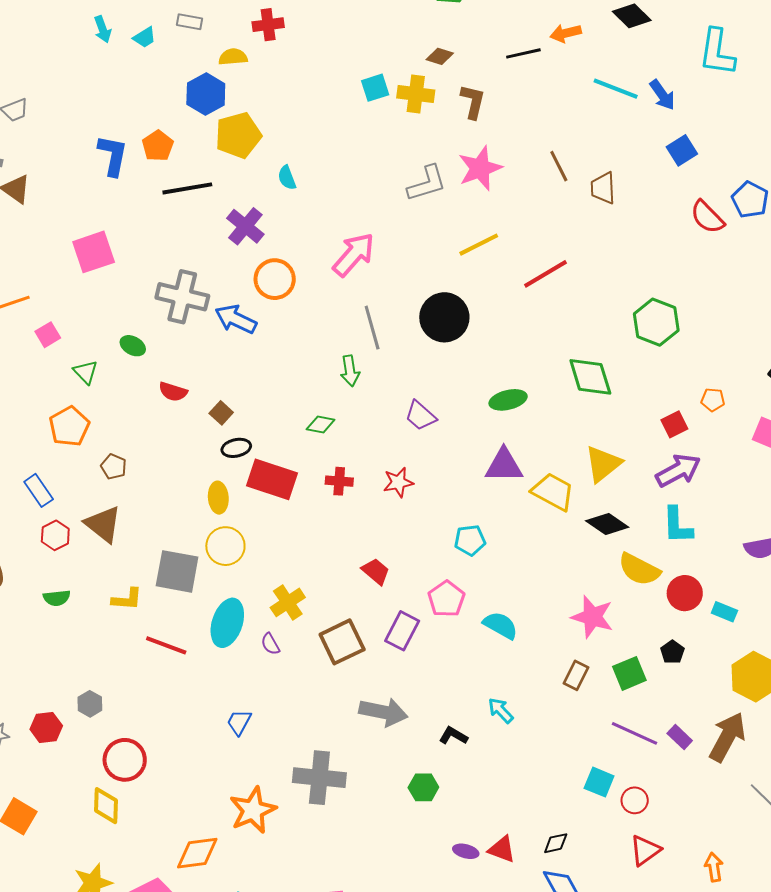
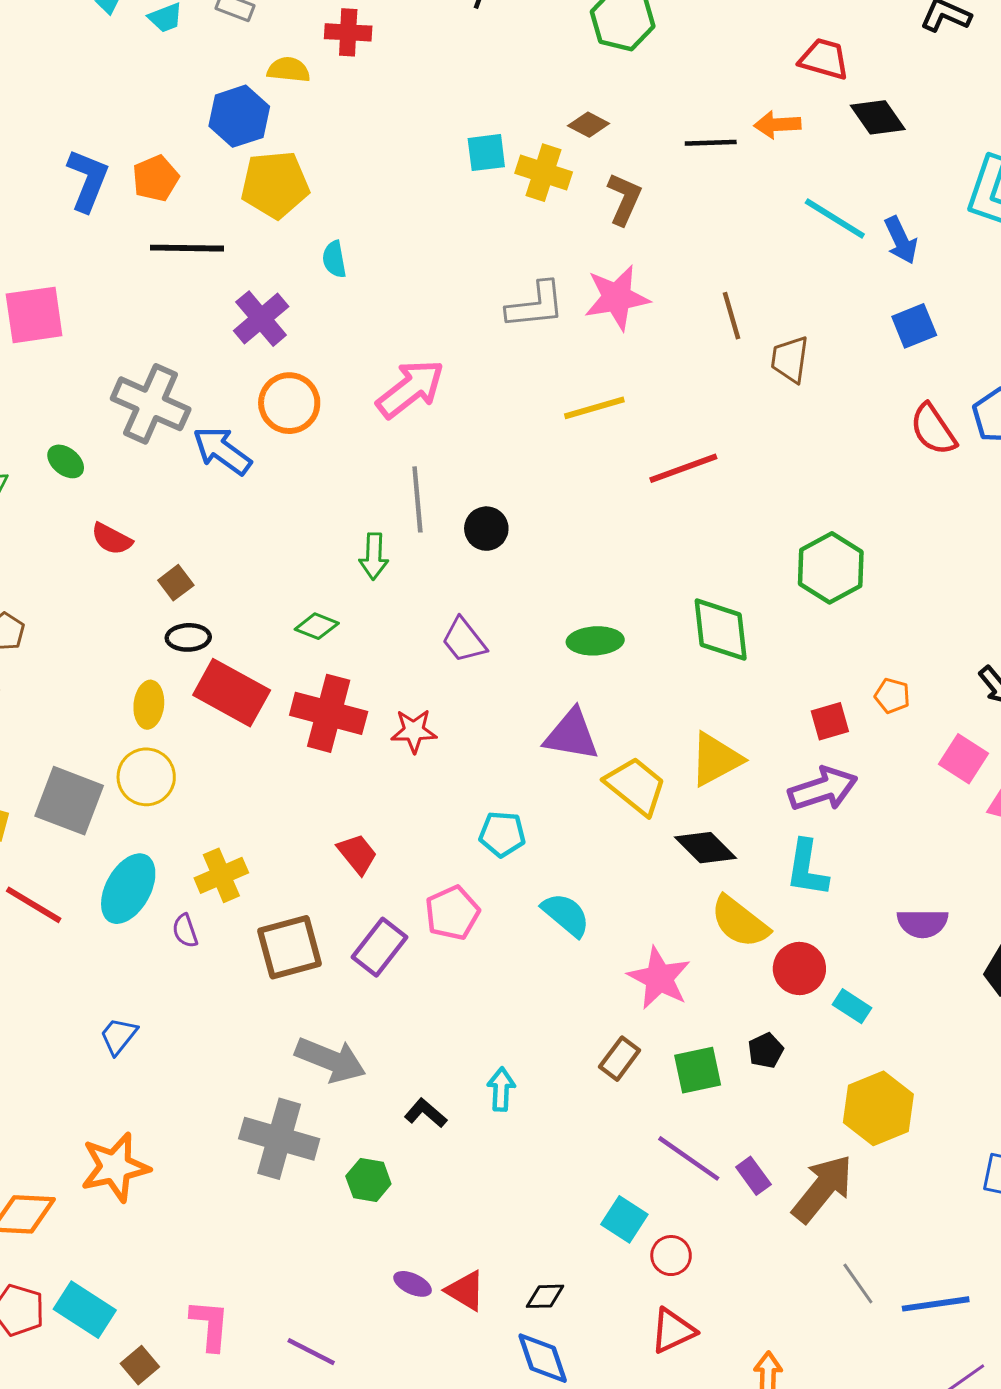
black circle: (444, 317) -> (486, 529), moved, size x0.6
red cross: (339, 481) -> (329, 713), size x1.8
cyan semicircle: (501, 625) -> (566, 915), moved
cyan arrow: (501, 710) -> (501, 1089), turned 36
gray cross: (319, 778) -> (279, 1139), moved

